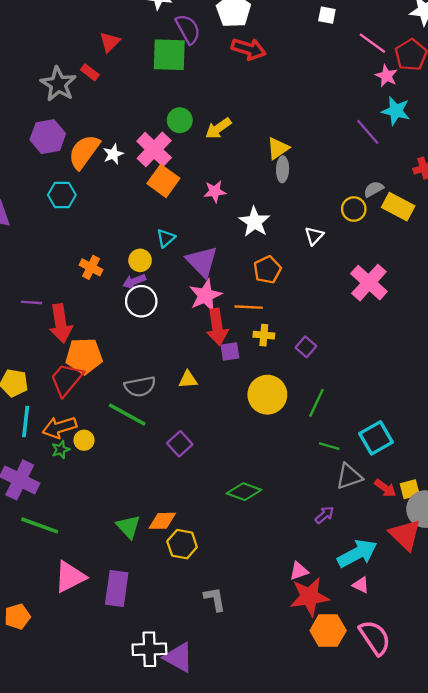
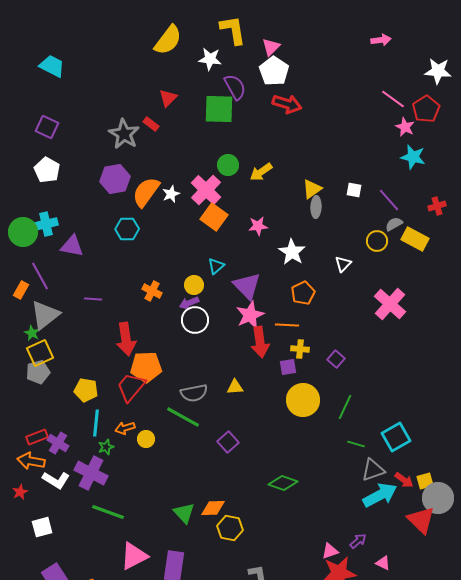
white square: (327, 15) -> (354, 190), moved
purple line: (368, 132) -> (389, 200), moved
purple line: (31, 302) -> (93, 299), moved
purple square: (230, 351) -> (288, 367), moved
orange arrow: (59, 427) -> (125, 428), size x0.7
green star: (61, 450) -> (106, 447), moved
purple arrow: (325, 515) -> (358, 541), moved
cyan arrow: (357, 553) -> (380, 495), moved

